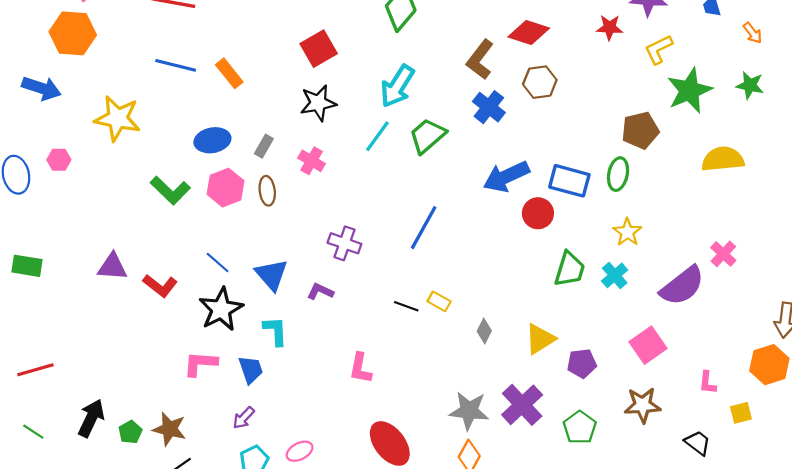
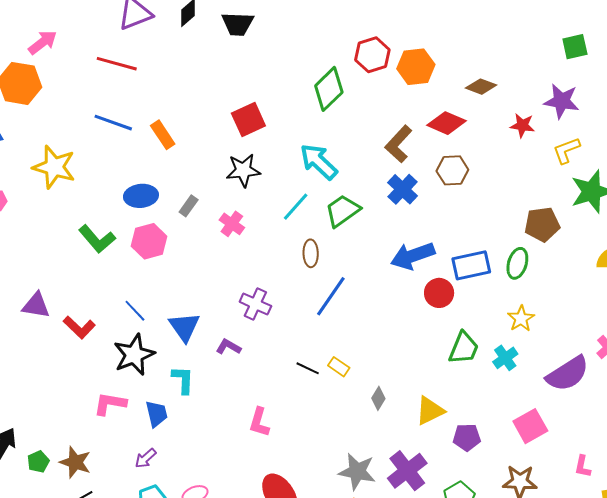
cyan arrow: (397, 86) -> (319, 162), turned 96
blue rectangle: (569, 181) -> (471, 265), turned -33
brown ellipse: (267, 191) -> (311, 253), moved

